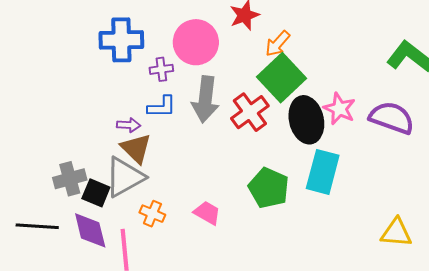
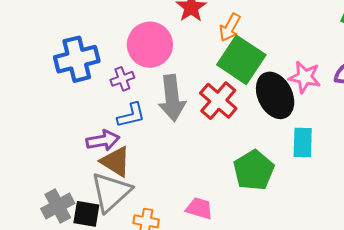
purple arrow: (129, 125) -> (103, 140), size x1.4
cyan rectangle: (323, 172) -> (303, 142), size x0.7
green pentagon: (269, 188) -> (254, 170), turned 30

